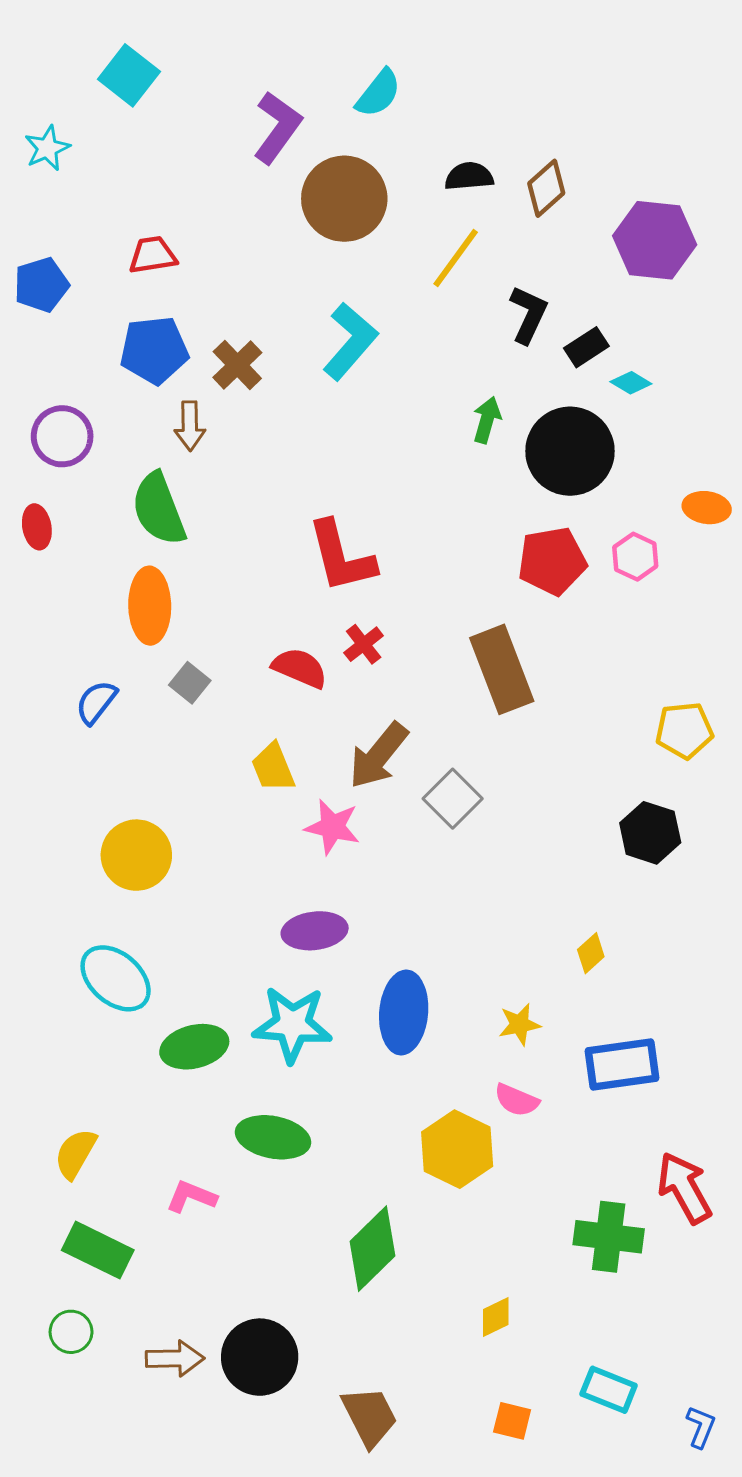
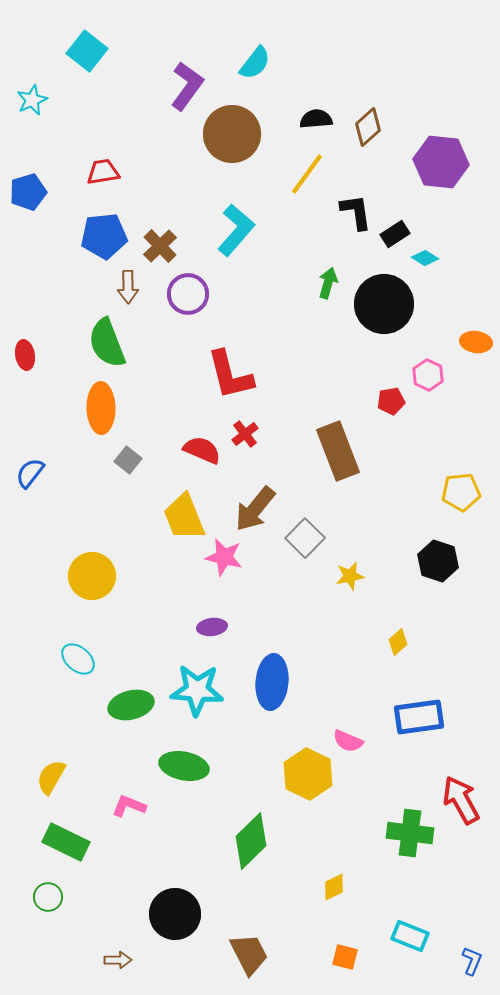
black L-shape: (528, 315) -> (356, 212), turned -33
purple circle: (62, 436) -> (188, 294), moved
red pentagon: (552, 561) -> (391, 401), moved, size x0.6
blue semicircle: (96, 702) -> (30, 473), moved
yellow trapezoid: (273, 767) -> (184, 517), size x1.4
purple ellipse: (315, 931) -> (212, 627), size x0.7
cyan ellipse: (116, 978) -> (78, 659), size x0.7
yellow star: (520, 1024) -> (350, 576), moved
brown arrow: (175, 1359) -> (118, 960), moved, size x0.7

